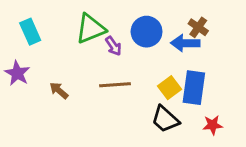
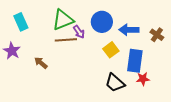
brown cross: (198, 27) -> (157, 35), moved
brown line: (115, 85) -> (66, 40), moved
yellow square: (169, 88) -> (111, 50), moved
red star: (213, 125) -> (143, 79), moved

